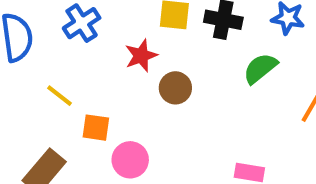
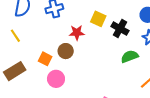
brown circle: (175, 88) -> (66, 51), moved
yellow line: (59, 96) -> (15, 36), moved

